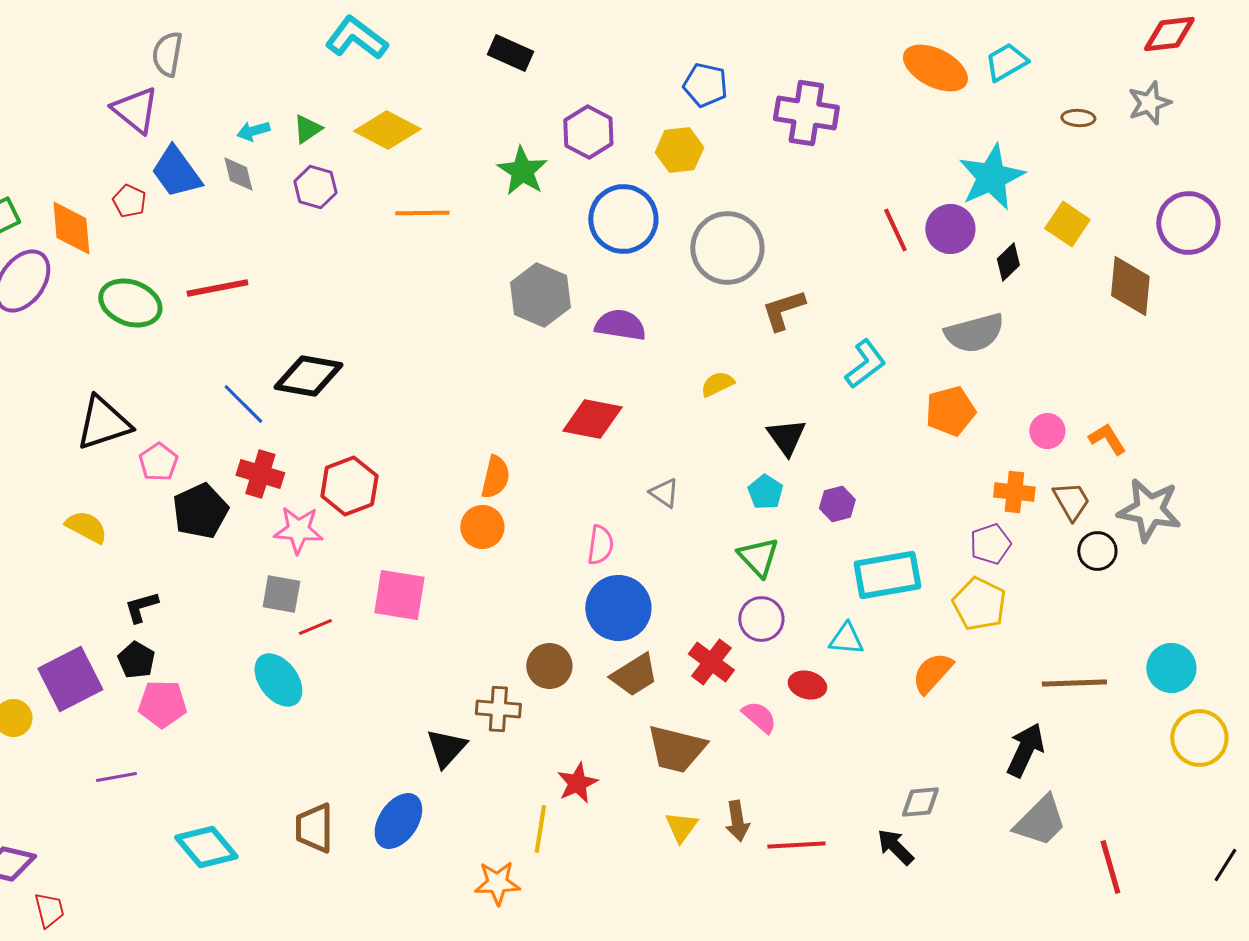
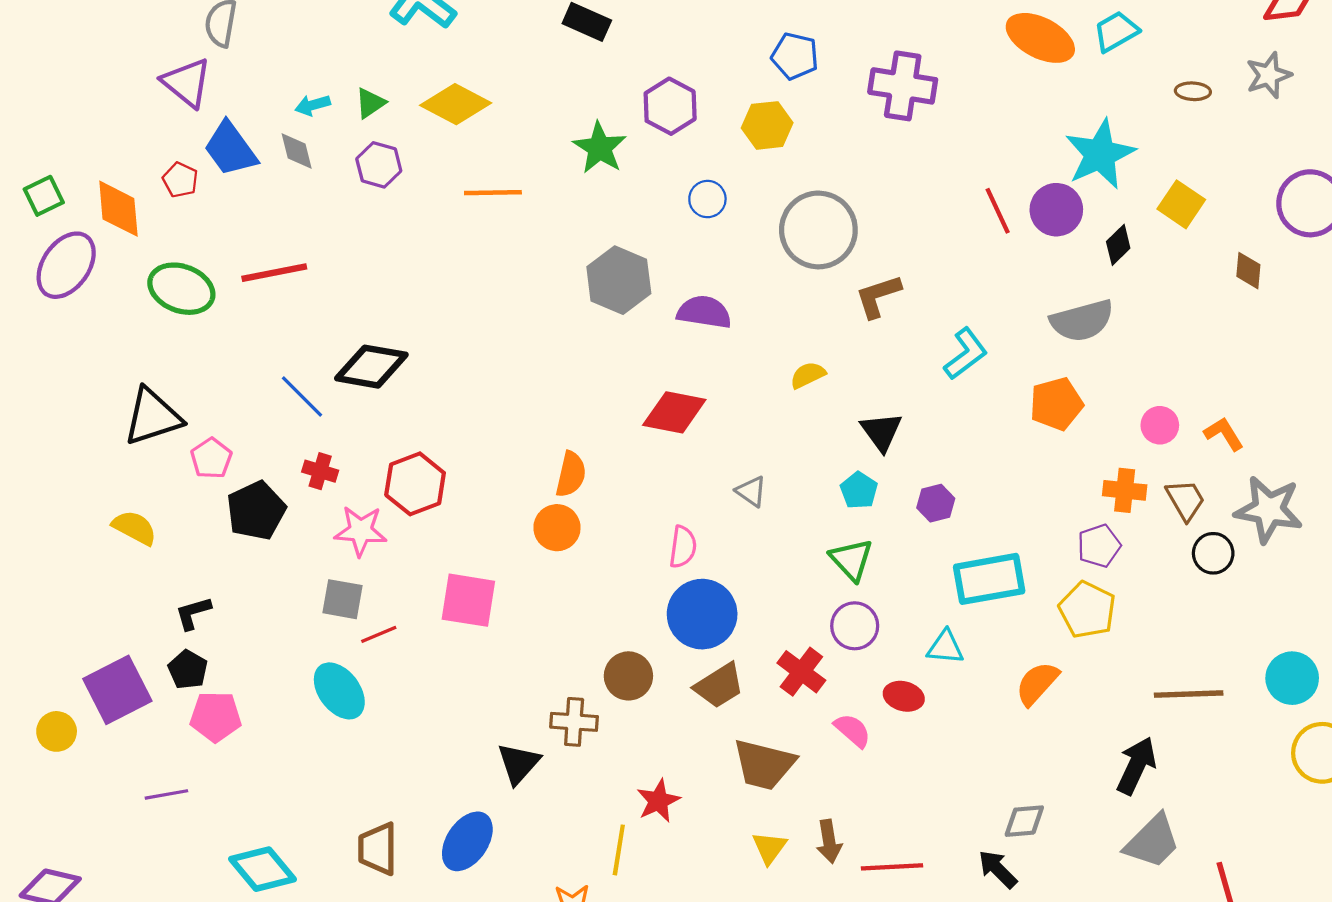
blue circle: (623, 219) -> (707, 199), size x0.5
brown diamond: (1130, 286) -> (1248, 271), size x0.6
red cross: (260, 474) -> (320, 471), size x0.7

